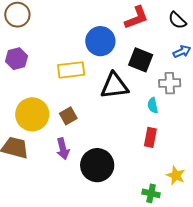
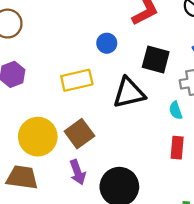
blue circle: (100, 41) -> (107, 43), size x0.6
brown square: (68, 116) -> (79, 134), size x1.4

